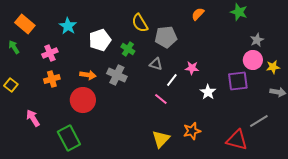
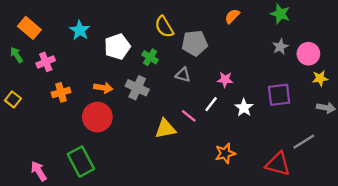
gray star: (257, 40) -> (280, 47), moved
pink cross: (50, 53) -> (46, 62), moved
pink circle: (253, 60) -> (308, 54), moved
white line: (172, 80) -> (211, 104), moved
pink arrow: (33, 118) -> (39, 171), moved
yellow triangle: (161, 139) -> (165, 129), moved, turned 36

